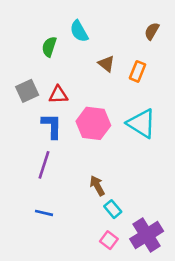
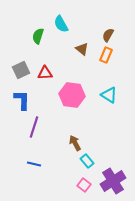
brown semicircle: (152, 31) -> (108, 35), moved
cyan triangle: (141, 123) -> (109, 95), size x0.7
blue L-shape: (52, 126) -> (22, 100), moved

